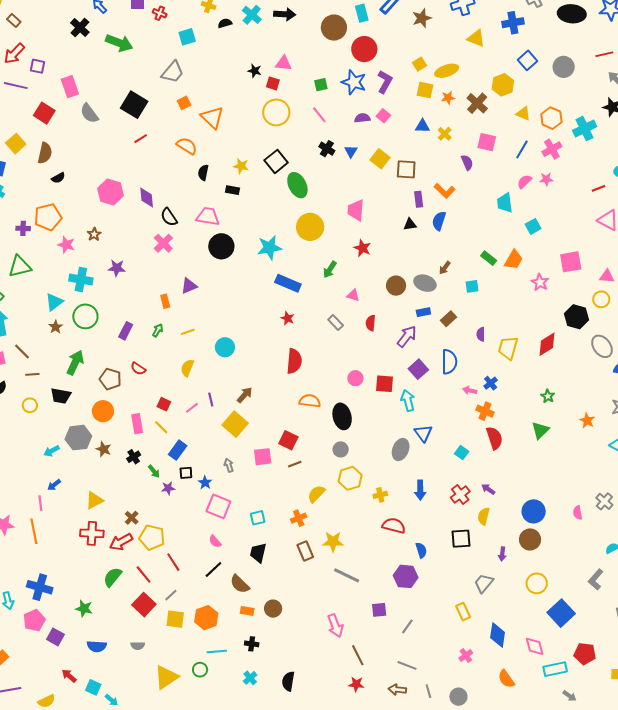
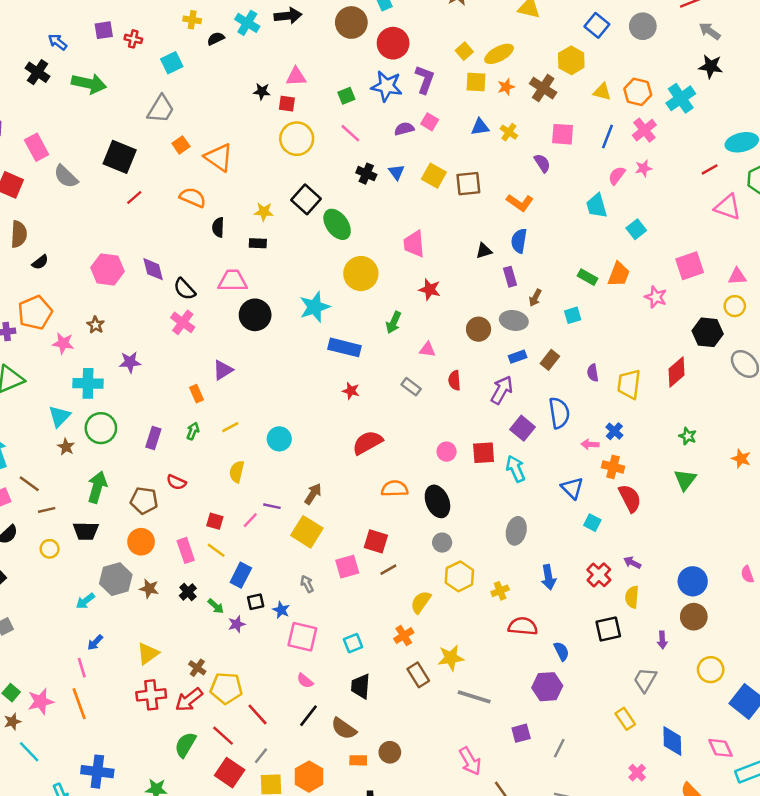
purple rectangle: (419, 199) -> (510, 277), moved
red semicircle: (294, 361) -> (368, 443), turned -115
purple line: (211, 399) -> (272, 506), turned -56
blue triangle: (423, 433) -> (572, 488), moved

